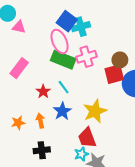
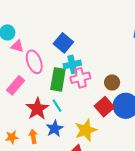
cyan cross: (81, 27) -> (72, 64), moved
pink ellipse: (60, 41) -> (34, 62), moved
green rectangle: (63, 60) -> (58, 79), turned 75
red square: (114, 74) -> (104, 107), moved, turned -30
red star: (43, 91) -> (37, 109), size x1.6

